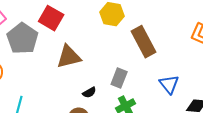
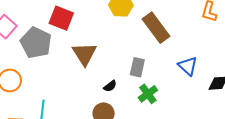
brown triangle: (69, 57) -> (84, 54), turned -40

